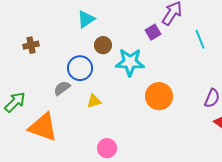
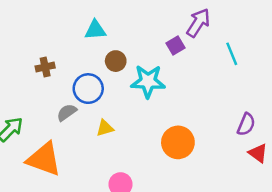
cyan triangle: (86, 19) -> (95, 30), turned 30
brown cross: (31, 45) -> (45, 67), moved
orange circle: (159, 96) -> (178, 142), moved

